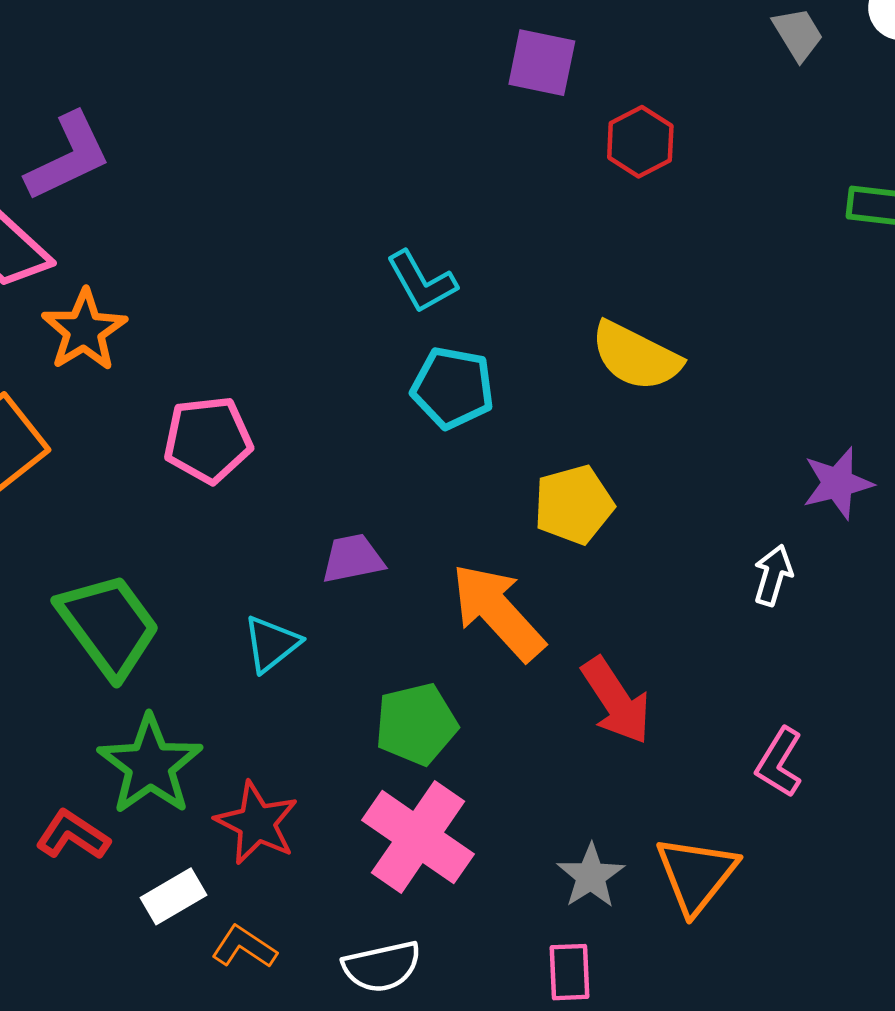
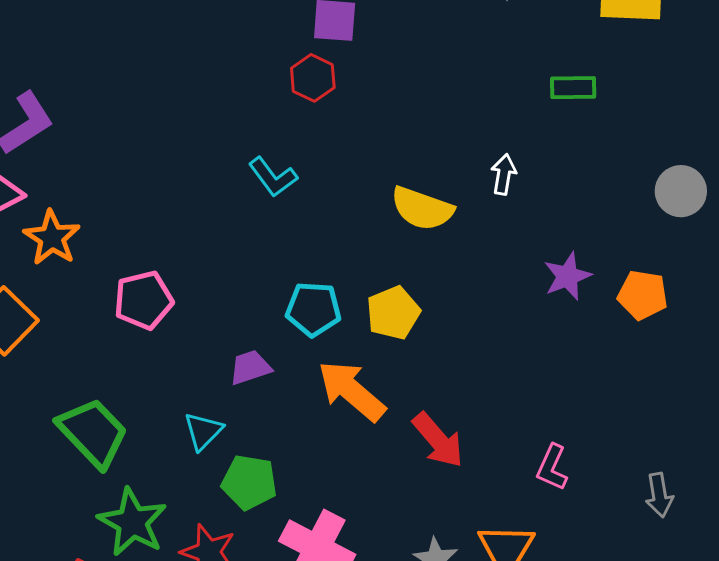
red hexagon: (640, 142) -> (313, 78), moved
cyan pentagon: (453, 388) -> (313, 309), moved
white arrow: (773, 575) -> (504, 174), moved
green pentagon: (416, 724) -> (249, 482), moved, turned 30

